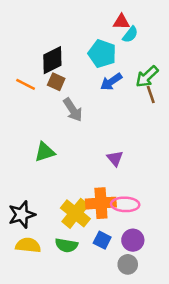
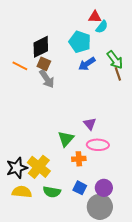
green arrow: (147, 77) -> (115, 60), turned -84
gray arrow: (73, 110) -> (47, 79), moved
green triangle: (45, 152) -> (66, 139), moved, turned -30
orange cross: (101, 203) -> (79, 159), size x0.6
pink ellipse: (125, 204) -> (98, 145), moved
yellow cross: (75, 213) -> (39, 167), moved
gray circle: (128, 264) -> (100, 207), size x1.6

